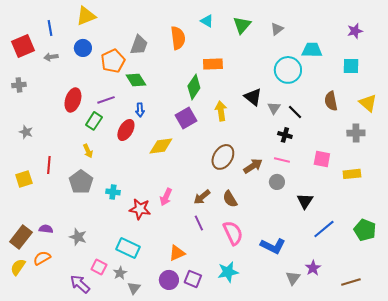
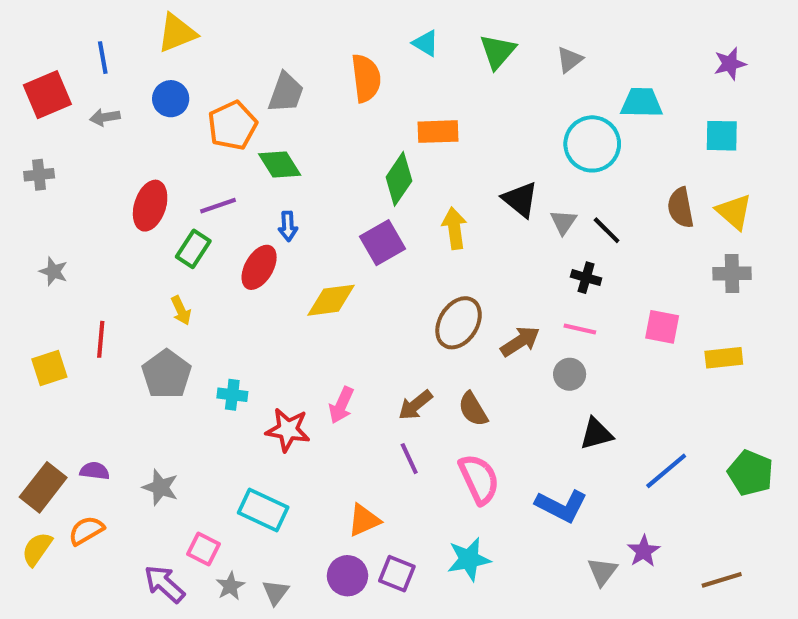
yellow triangle: (368, 103) -> (734, 212), moved
black triangle: (305, 201) -> (596, 434), moved, turned 42
gray star: (120, 273) -> (230, 586), moved

